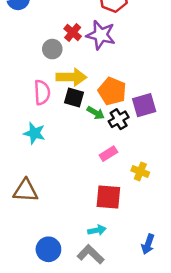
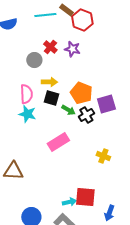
purple star: (101, 35) -> (72, 49), size x0.7
yellow arrow: (71, 77) -> (49, 82), size x0.7
cyan star: (34, 133) -> (27, 114), moved
pink rectangle: (108, 154) -> (58, 142), moved, size x1.5
red square: (108, 197) -> (85, 197), moved

